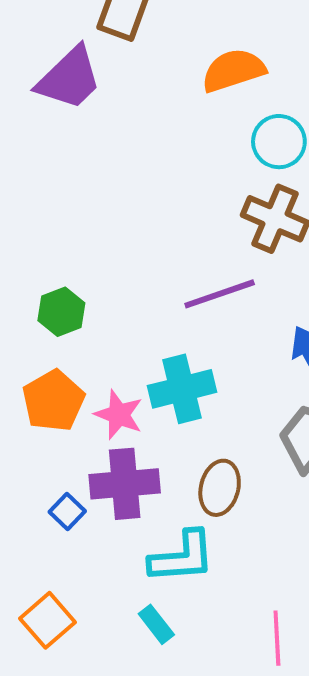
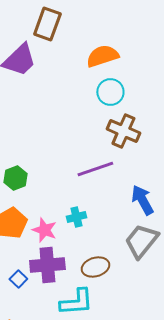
cyan circle: (279, 142) -> (110, 92), moved
cyan cross: (182, 389) -> (76, 217), size x0.6
brown ellipse: (220, 488) -> (95, 267), turned 60

